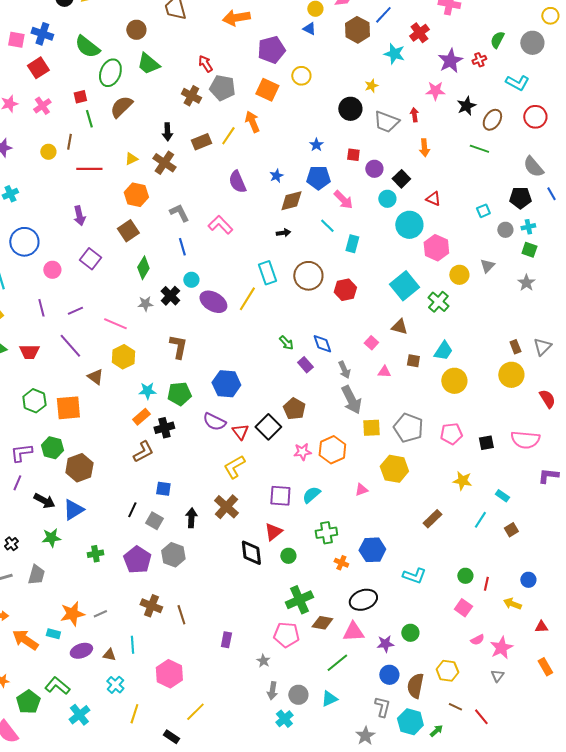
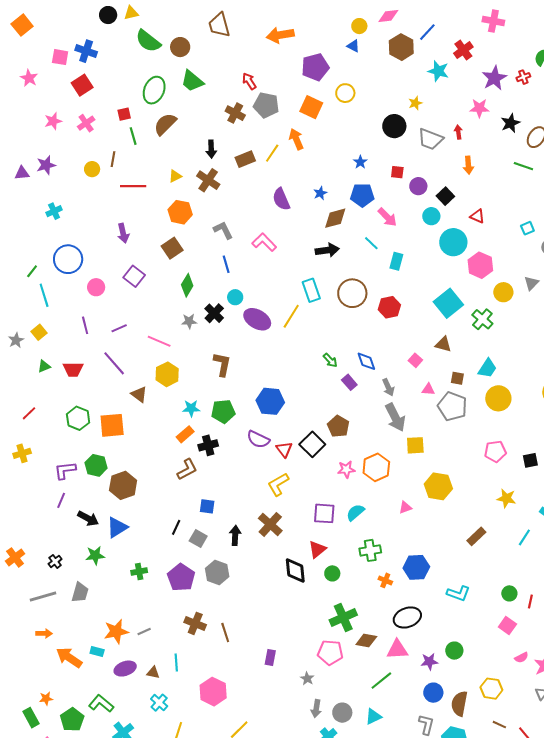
green semicircle: (87, 47) -> (148, 41), moved
black arrow: (283, 233) -> (327, 250), size x1.6
gray pentagon: (408, 428) -> (452, 406), moved

